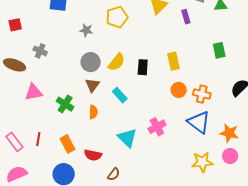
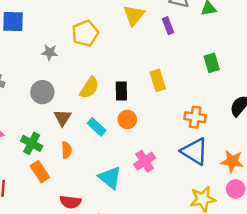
gray circle: (91, 62) -> (42, 92), moved
orange circle: (179, 90) -> (127, 119), moved
orange rectangle: (68, 144) -> (40, 172), moved

